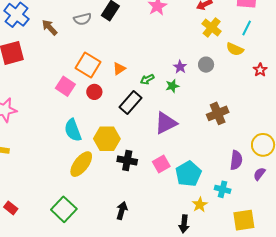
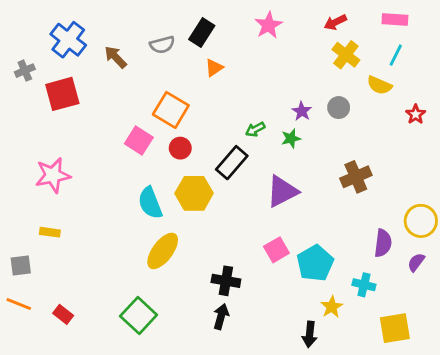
orange triangle: (119, 69) -> (214, 68), moved
yellow hexagon: (107, 139) -> (194, 193), moved
black cross: (127, 161) -> (226, 281), moved

